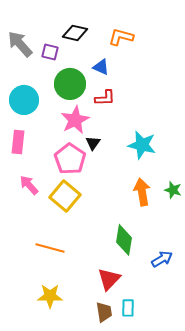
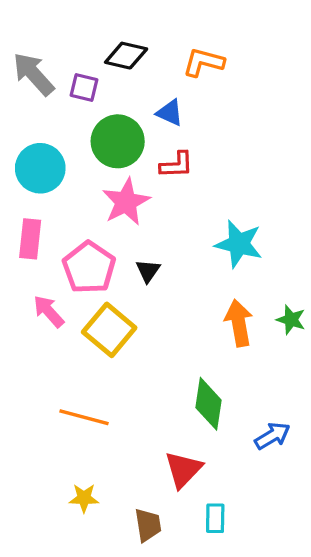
black triangle: (93, 143) -> (148, 271), moved
pink pentagon: (70, 159) -> (89, 268), moved
yellow star: (50, 296) -> (84, 498), size x0.7
brown trapezoid: (104, 312) -> (148, 525), moved

